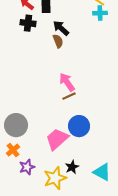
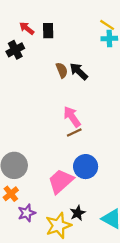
black cross: (28, 23) -> (15, 50), moved, turned -35
black arrow: (61, 28) -> (79, 71), moved

